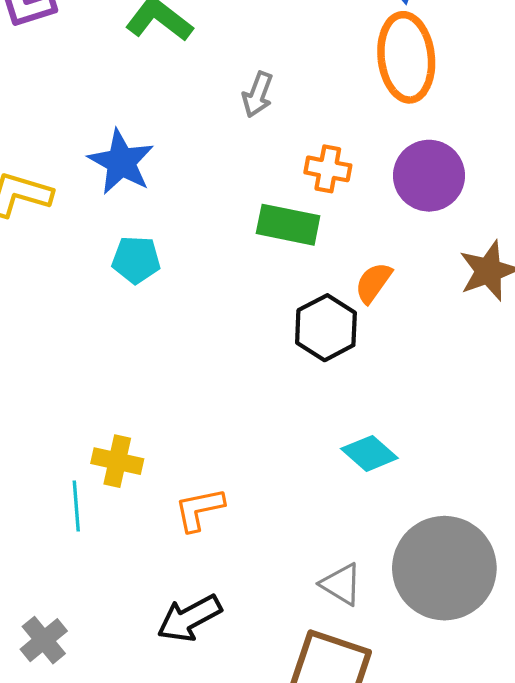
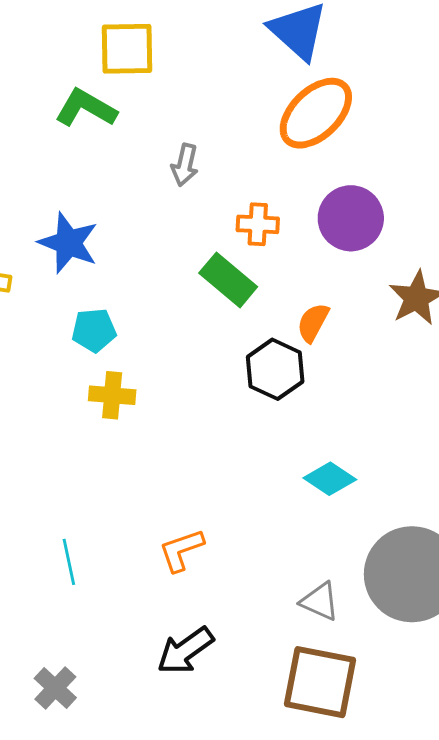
orange ellipse: (406, 57) -> (316, 113), turned 60
green rectangle: (288, 225) -> (228, 280), turned 36
yellow cross: (117, 461) -> (112, 395), moved

